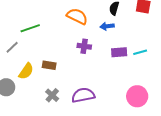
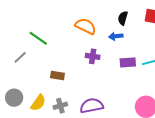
green line: (30, 28) -> (38, 38), turned 54
yellow semicircle: (26, 71) -> (38, 103), moved
gray cross: (52, 95) -> (60, 106), turned 32

